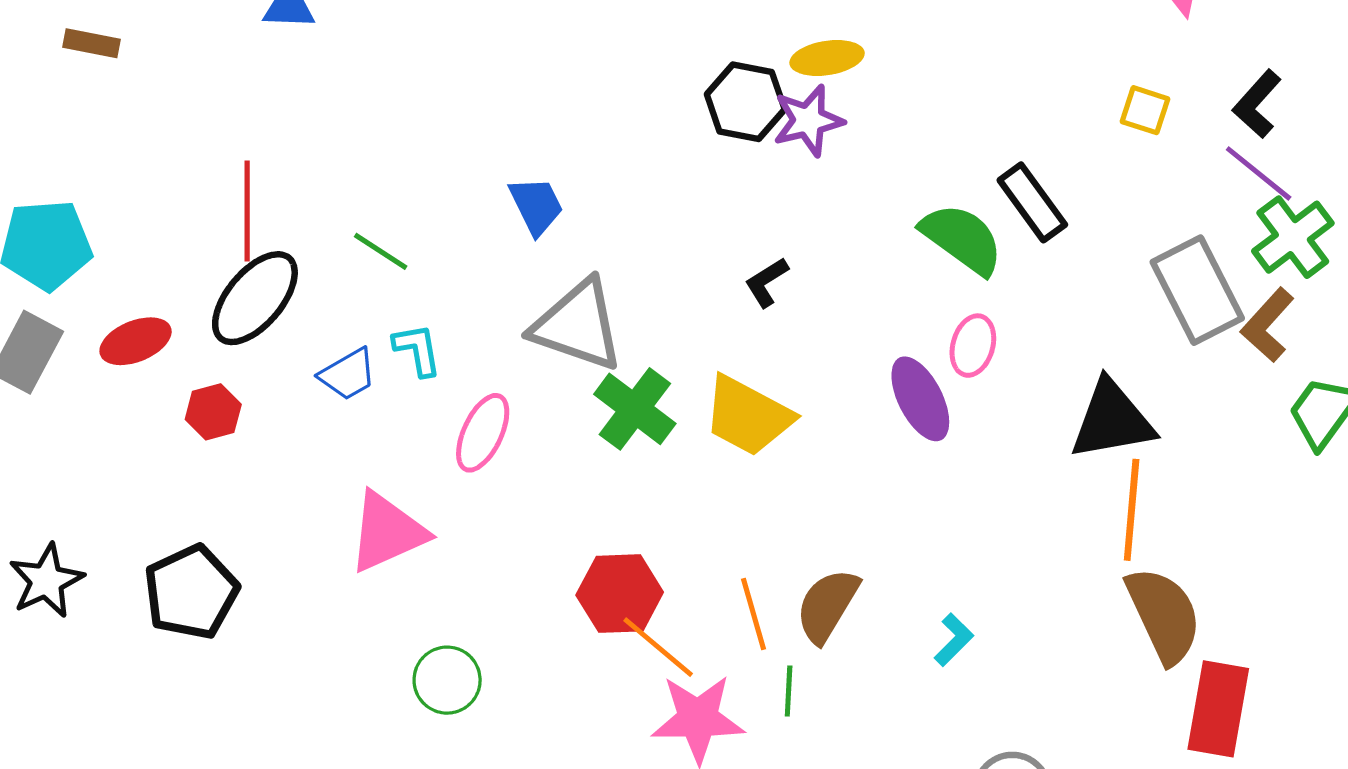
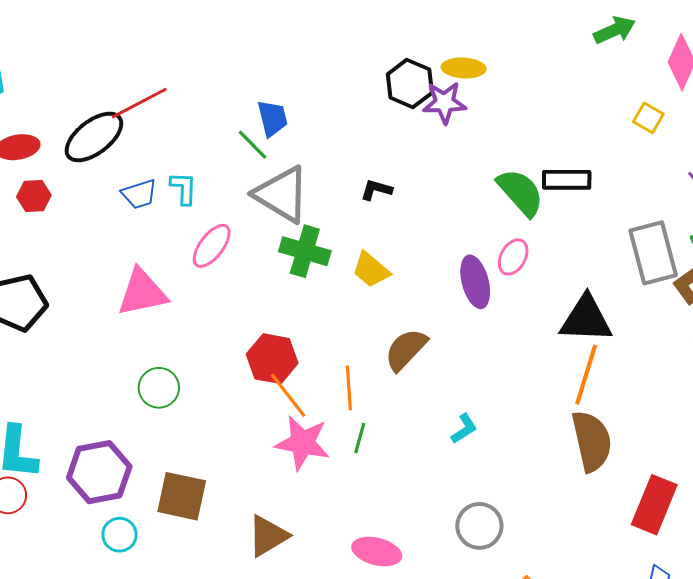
yellow square: (1145, 110) -> (648, 118), moved
black rectangle: (1032, 202) -> (567, 180), turned -66
red line: (247, 211) -> (139, 103), moved, turned 50
green line: (381, 251) -> (252, 145), moved
black L-shape: (767, 282) -> (376, 190), moved, turned 36
green cross: (635, 409) -> (305, 251), turned -33
red hexagon: (213, 412) -> (34, 196), moved
yellow trapezoid: (748, 416) -> (371, 270), size x0.7
brown semicircle: (827, 606) -> (406, 350), moved
red rectangle: (1218, 709) -> (654, 505), moved

